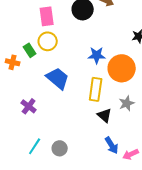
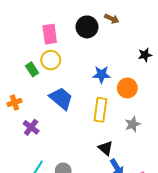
orange cross: (13, 62) -> (14, 102), moved, turned -32
orange circle: (122, 68) -> (127, 88), size x0.7
black triangle: (105, 115) -> (106, 148), moved

